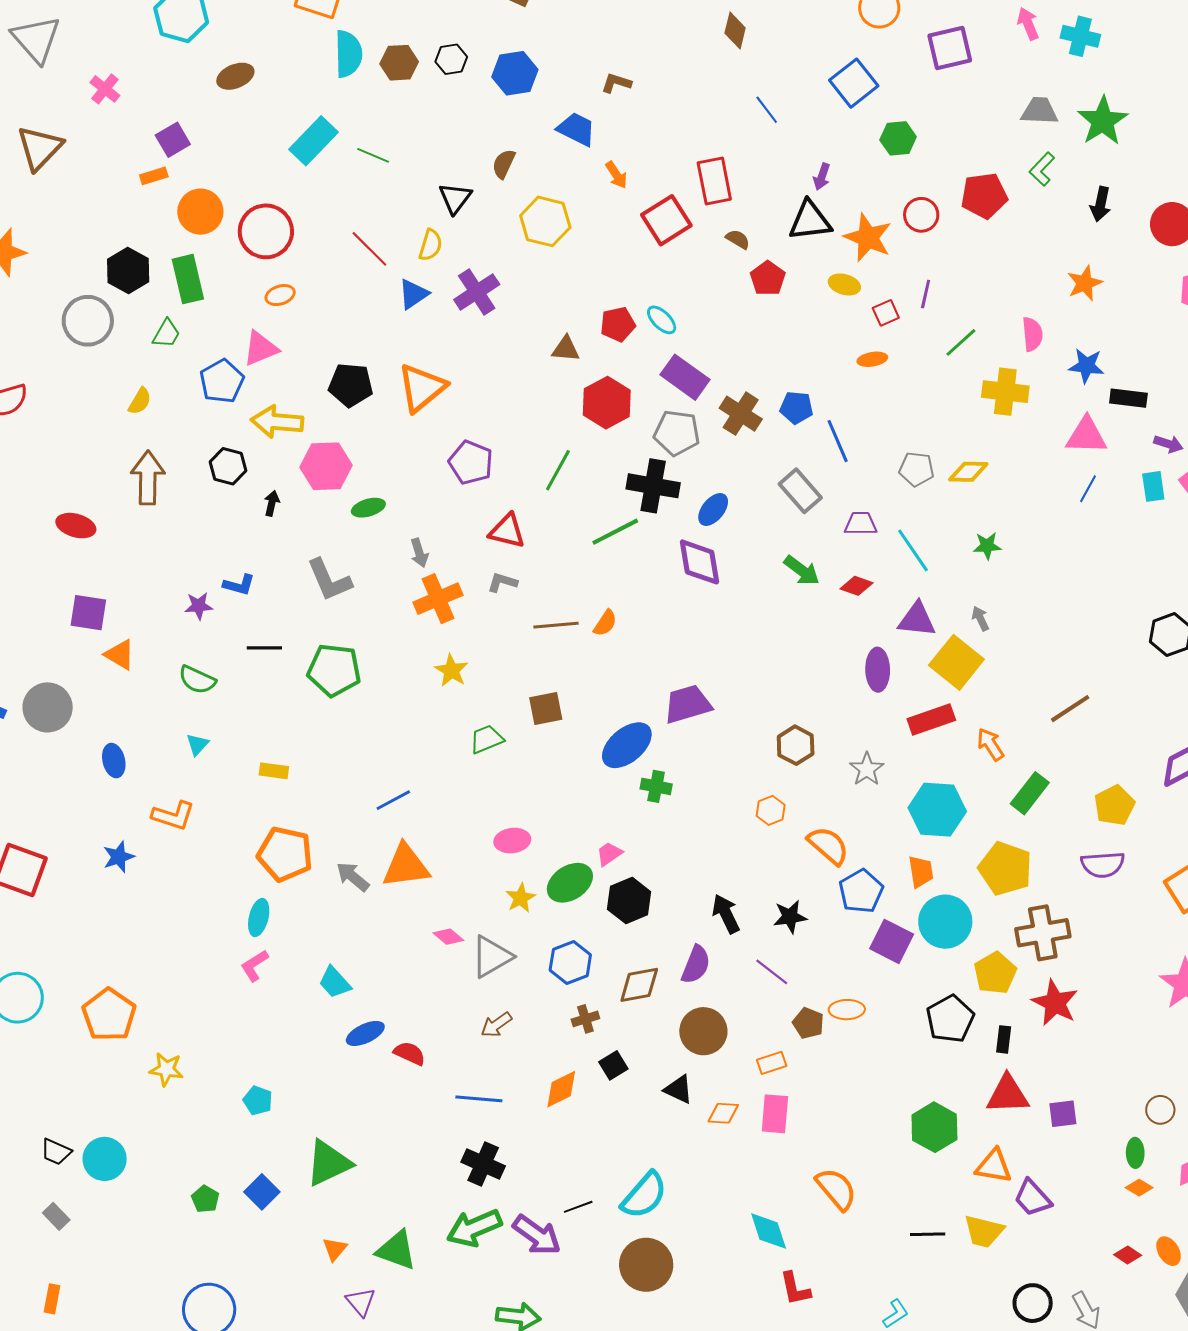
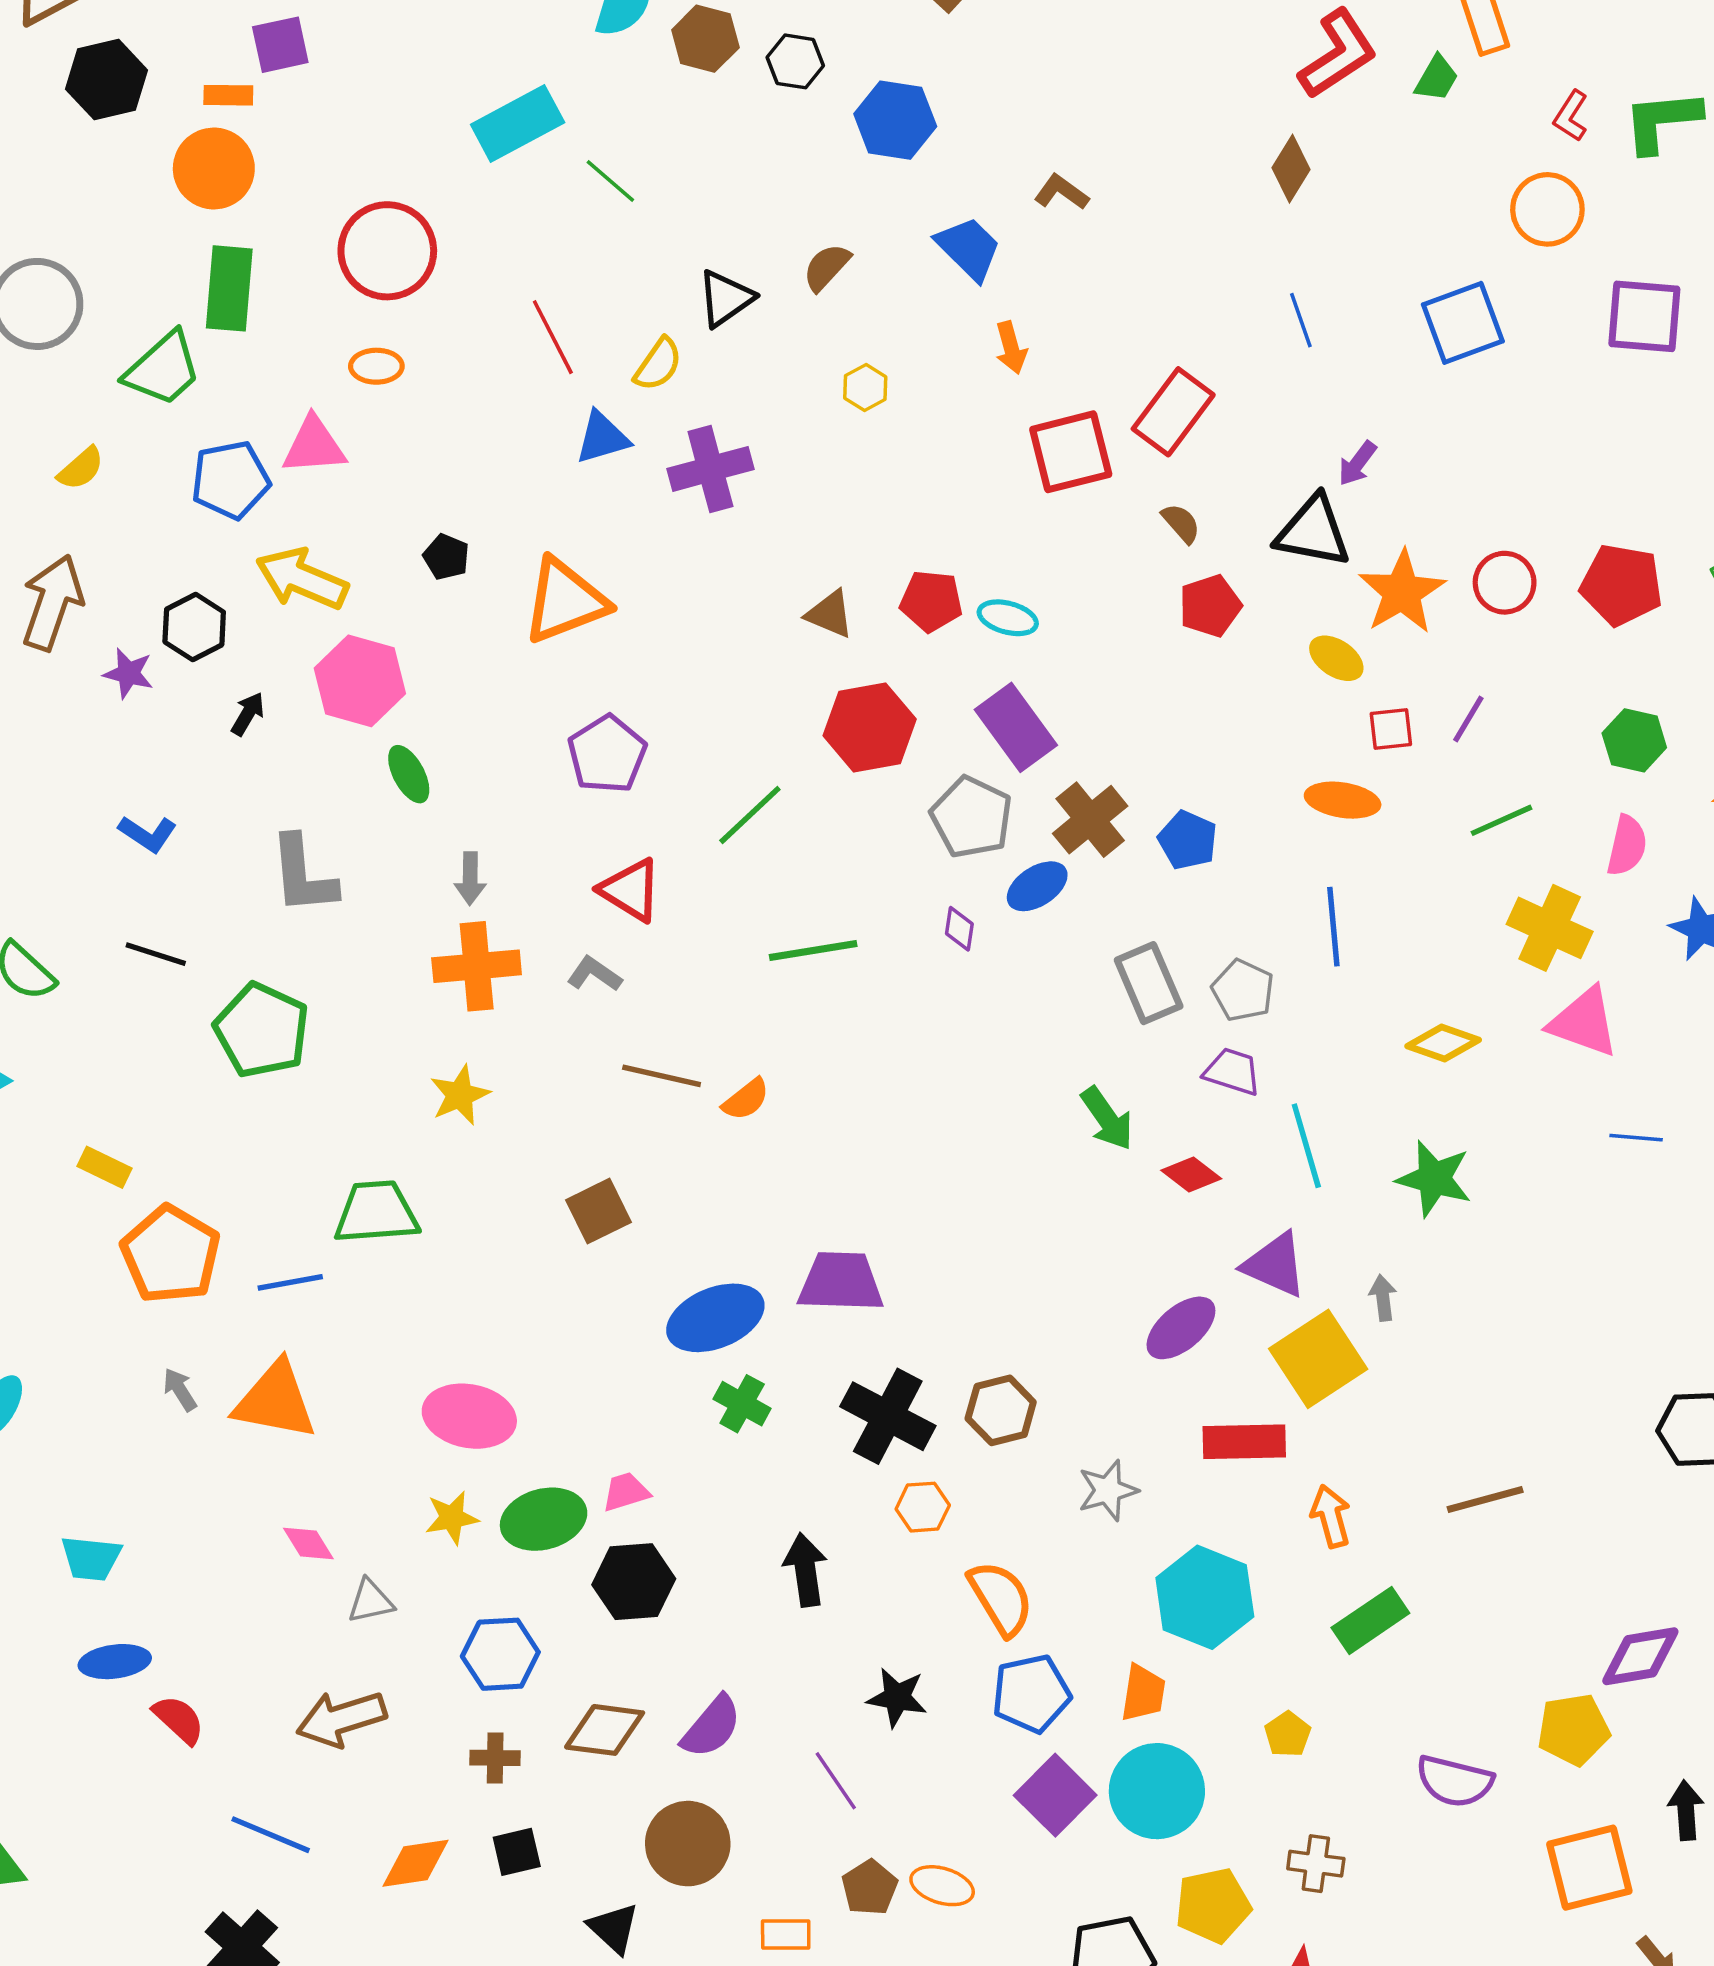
green hexagon: (898, 138) -> (1634, 740), moved
red rectangle: (714, 181) -> (1173, 412), turned 30
orange circle: (200, 212) -> (214, 168), moved
yellow hexagon: (545, 221) -> (865, 387), size x0.5
black hexagon: (128, 270) -> (107, 80), moved
cyan ellipse: (662, 320) -> (1008, 618), turned -48
green trapezoid: (166, 334) -> (163, 369), size x1.5
orange ellipse: (872, 359) -> (1343, 800), size x1.4
black pentagon: (351, 385) -> (446, 557), size x0.6
pink triangle: (1086, 436) -> (1584, 1022), moved
blue line: (838, 441) -> (1333, 927), moved
gray pentagon: (916, 469) -> (1243, 990), moved
black cross: (653, 486) -> (888, 1416), moved
blue line: (1088, 489) -> (1636, 1138), turned 48
green ellipse: (368, 508) -> (409, 774), turned 60
blue ellipse: (713, 509) -> (1037, 886), moved
green star: (987, 546) -> (1434, 1179), size x1.5
purple diamond: (699, 562) -> (959, 929), moved, size x0.5
purple star: (199, 606) -> (128, 673), moved
purple ellipse: (878, 670) -> (1181, 1328), turned 33
brown square: (546, 708) -> (599, 1211), turned -33
green trapezoid: (487, 739) -> (376, 1212), moved, size x1.4
yellow pentagon: (1114, 805) -> (1574, 1730), moved
pink ellipse: (512, 841) -> (469, 1416), size x1.4
orange pentagon: (285, 854) -> (171, 1254), moved
yellow pentagon: (1005, 868) -> (1288, 1734), size x0.5
gray arrow: (353, 877) -> (180, 1390), size x0.7
black arrow: (726, 914) -> (805, 1570), moved
brown cross: (1043, 933) -> (1316, 1864), size x0.6
gray triangle: (492, 957) -> (371, 1601), size x0.6
cyan trapezoid: (335, 982) -> (91, 1558), turned -60
brown arrow: (496, 1025) -> (341, 1719), size x1.5

